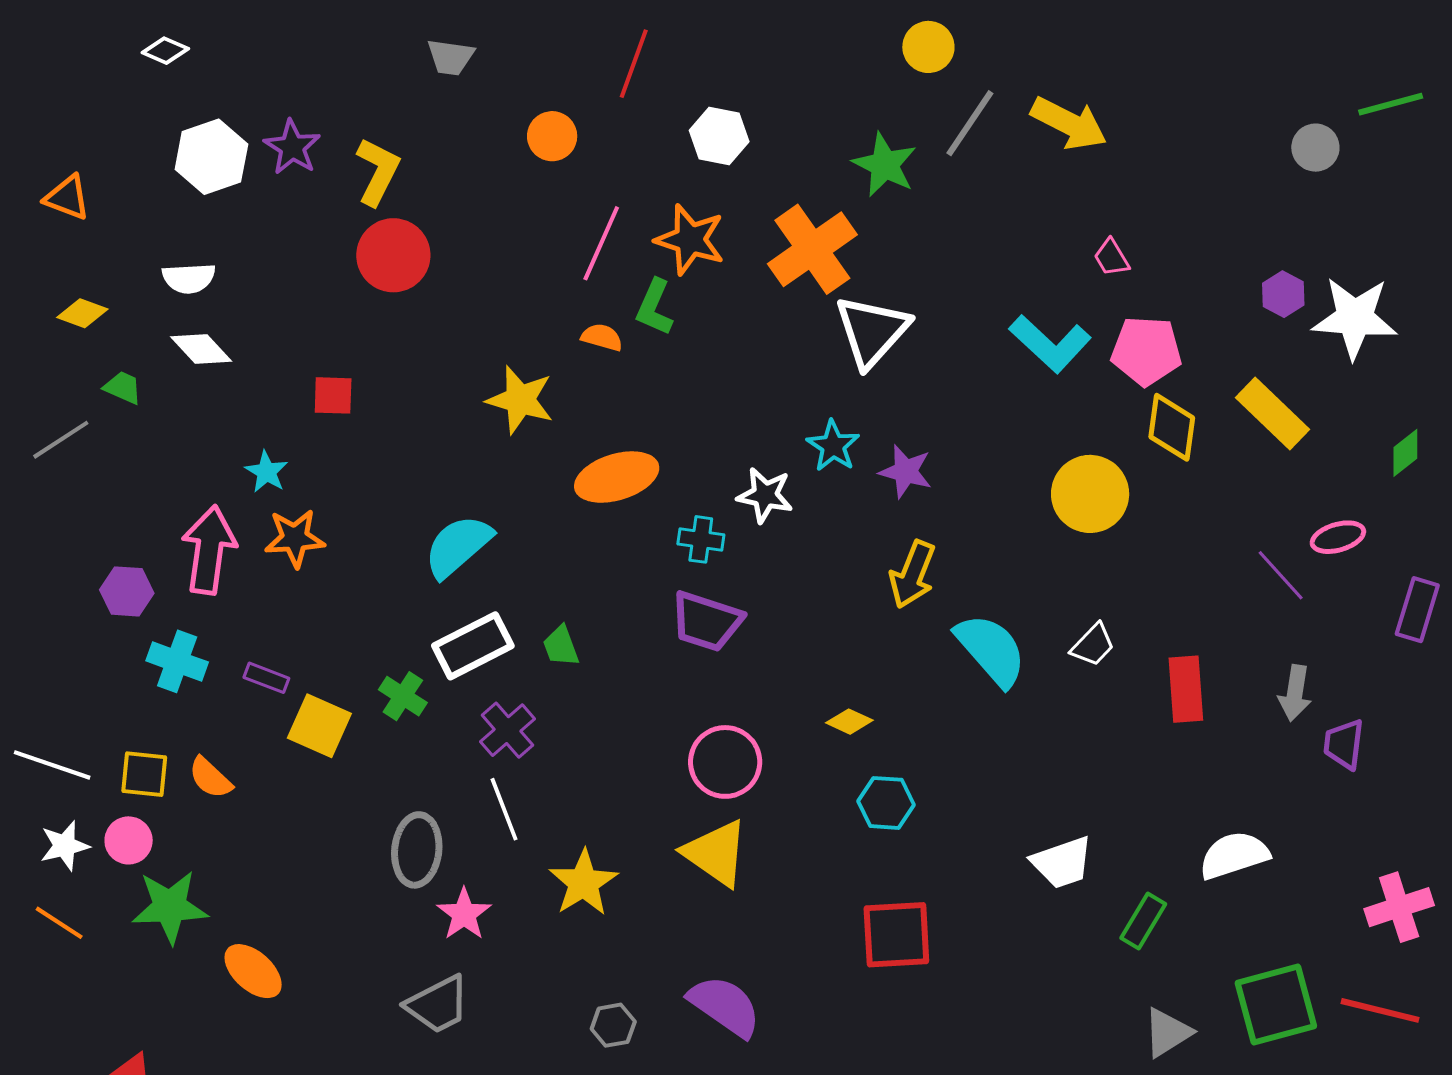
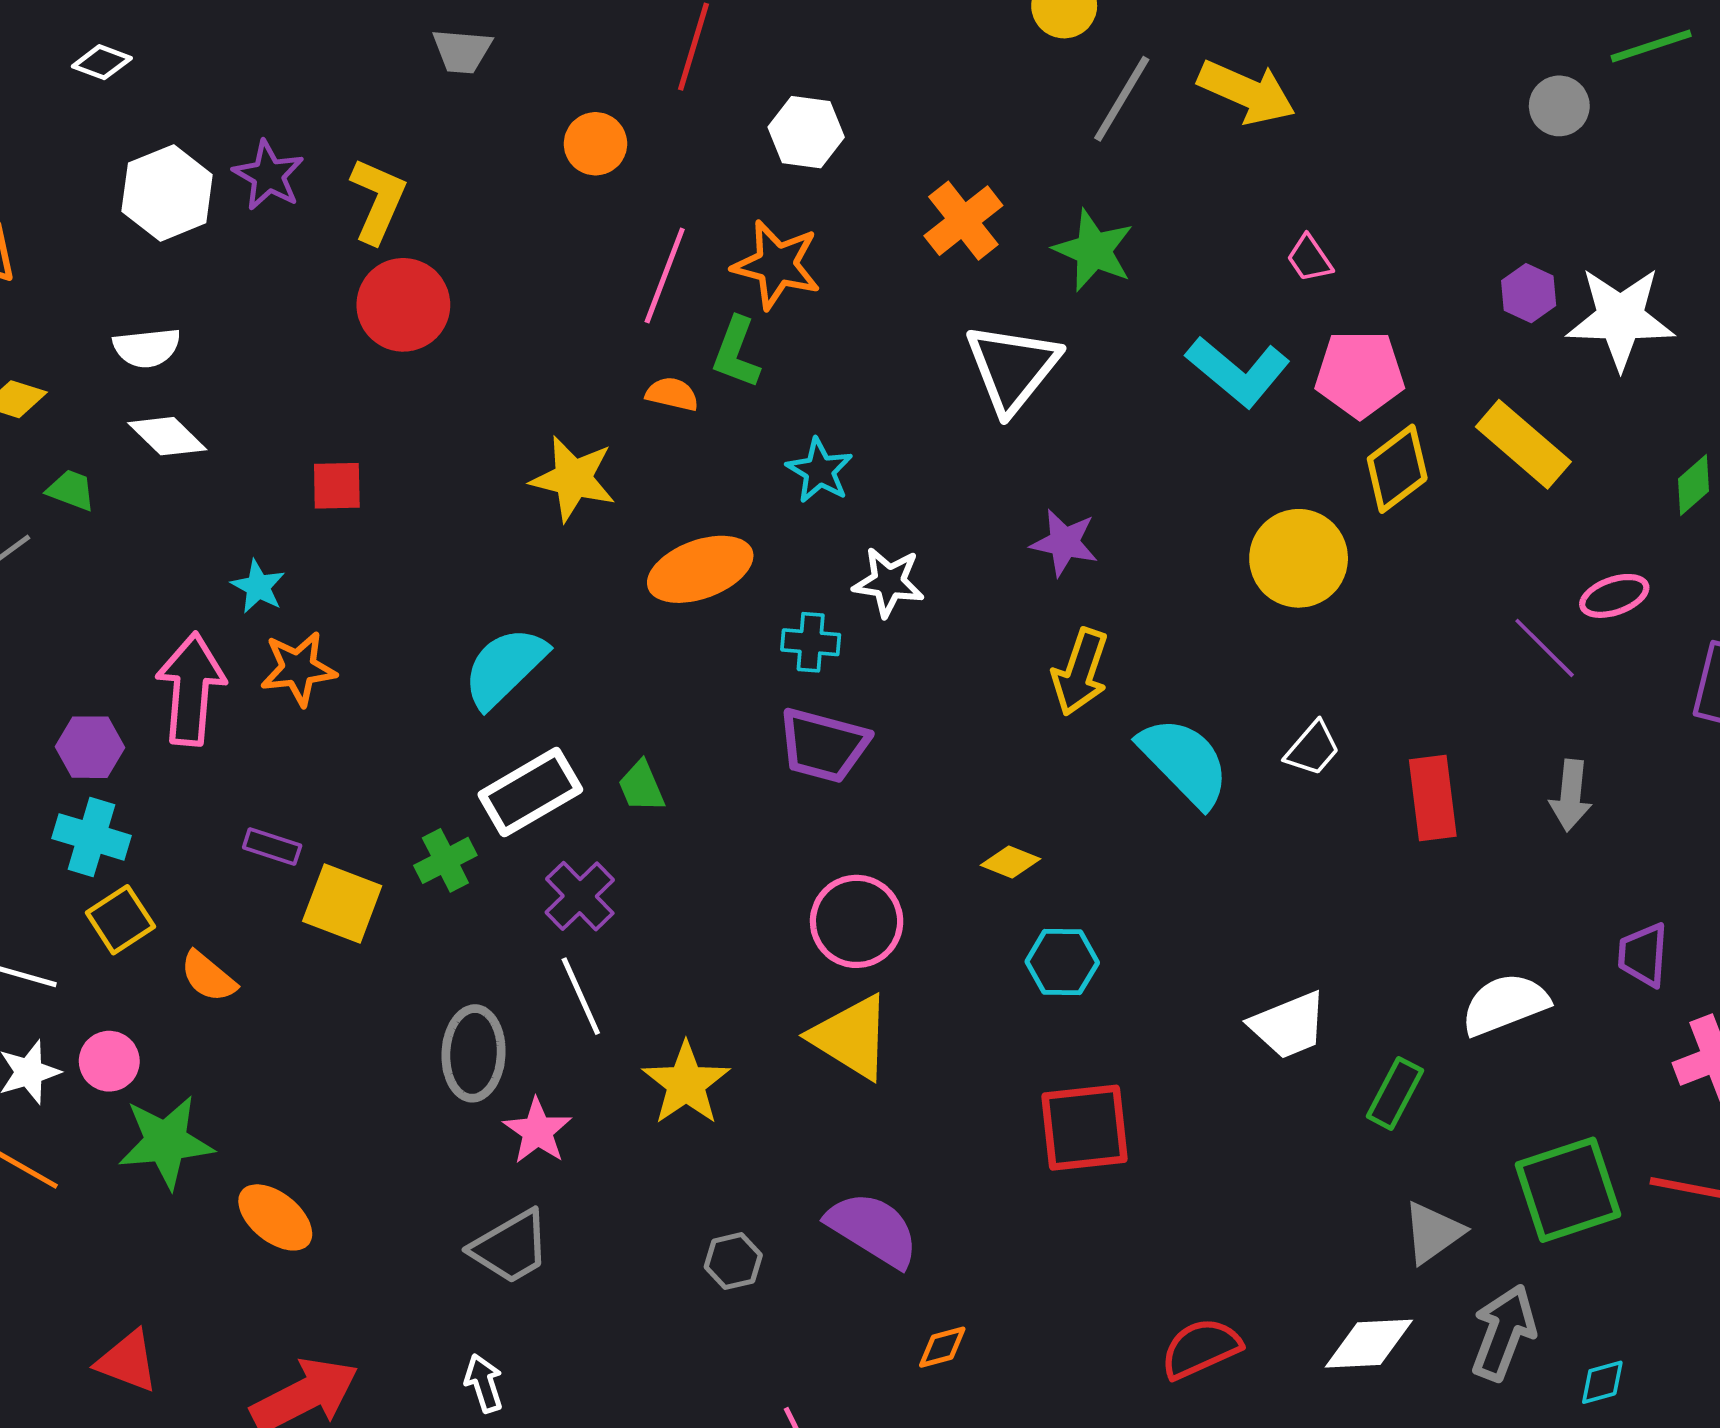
green star: (885, 165) -> (1094, 250), moved
orange cross: (812, 249) -> (963, 221), moved, size x0.7
yellow diamond: (1172, 427) -> (1397, 469), turned 48
cyan star: (833, 446) -> (820, 471), moved
cyan cross: (177, 661) -> (92, 837), moved
green cross: (403, 696) -> (445, 860), turned 33
purple trapezoid: (1344, 744) -> (1643, 955), moved
yellow square: (144, 774) -> (120, 920), moved, turned -36

